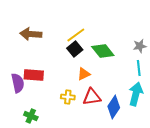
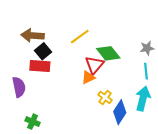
black square: (75, 49) -> (43, 51), moved
red rectangle: (34, 75) -> (40, 66), moved
yellow cross: (68, 97) -> (105, 97), moved, turned 32
red triangle: (92, 97) -> (95, 65), moved, turned -42

